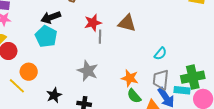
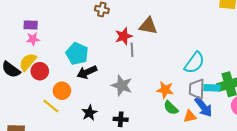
black arrow: (51, 17) -> (87, 72), moved
brown triangle: (127, 23) -> (148, 26), moved
cyan semicircle: (160, 54) -> (194, 63), size x1.6
cyan rectangle: (182, 90) -> (212, 88), moved

